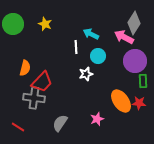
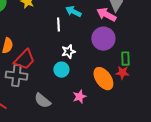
cyan circle: (98, 56) -> (61, 70), moved
purple circle: (135, 61) -> (103, 39), moved
red star: (139, 103) -> (122, 73), moved
gray semicircle: (60, 123) -> (42, 101), turned -84

